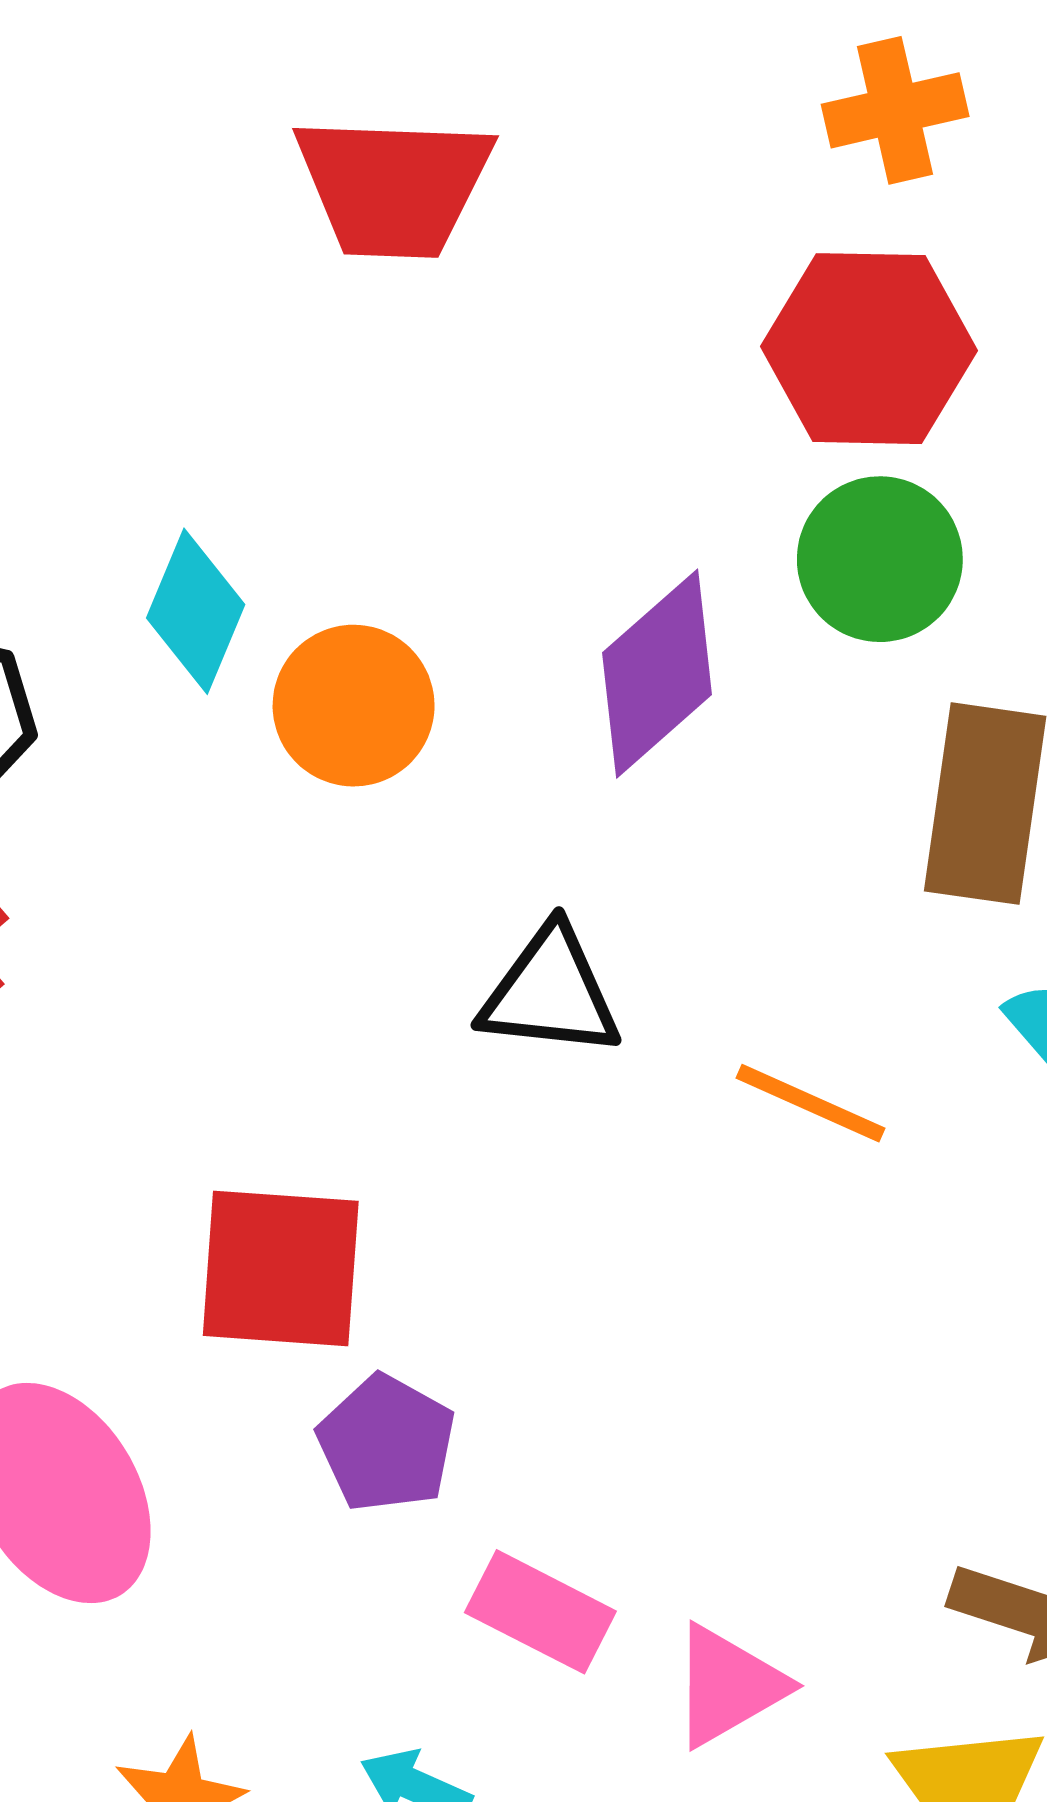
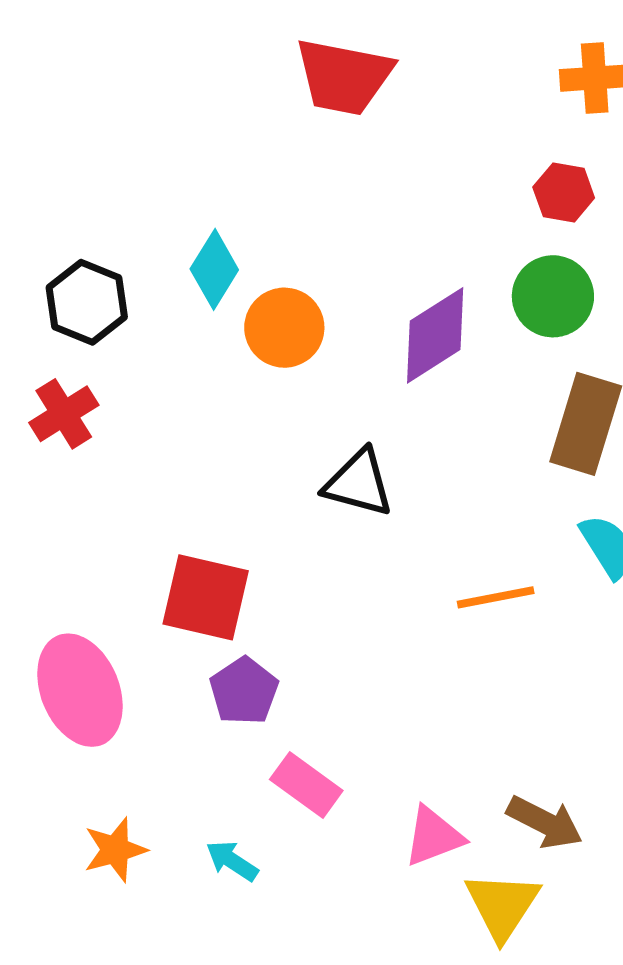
red hexagon: (869, 349) -> (564, 193), size x0.6
orange line: (811, 1103) -> (496, 597), moved, turned -44
pink triangle: (728, 1686) -> (433, 836), moved

